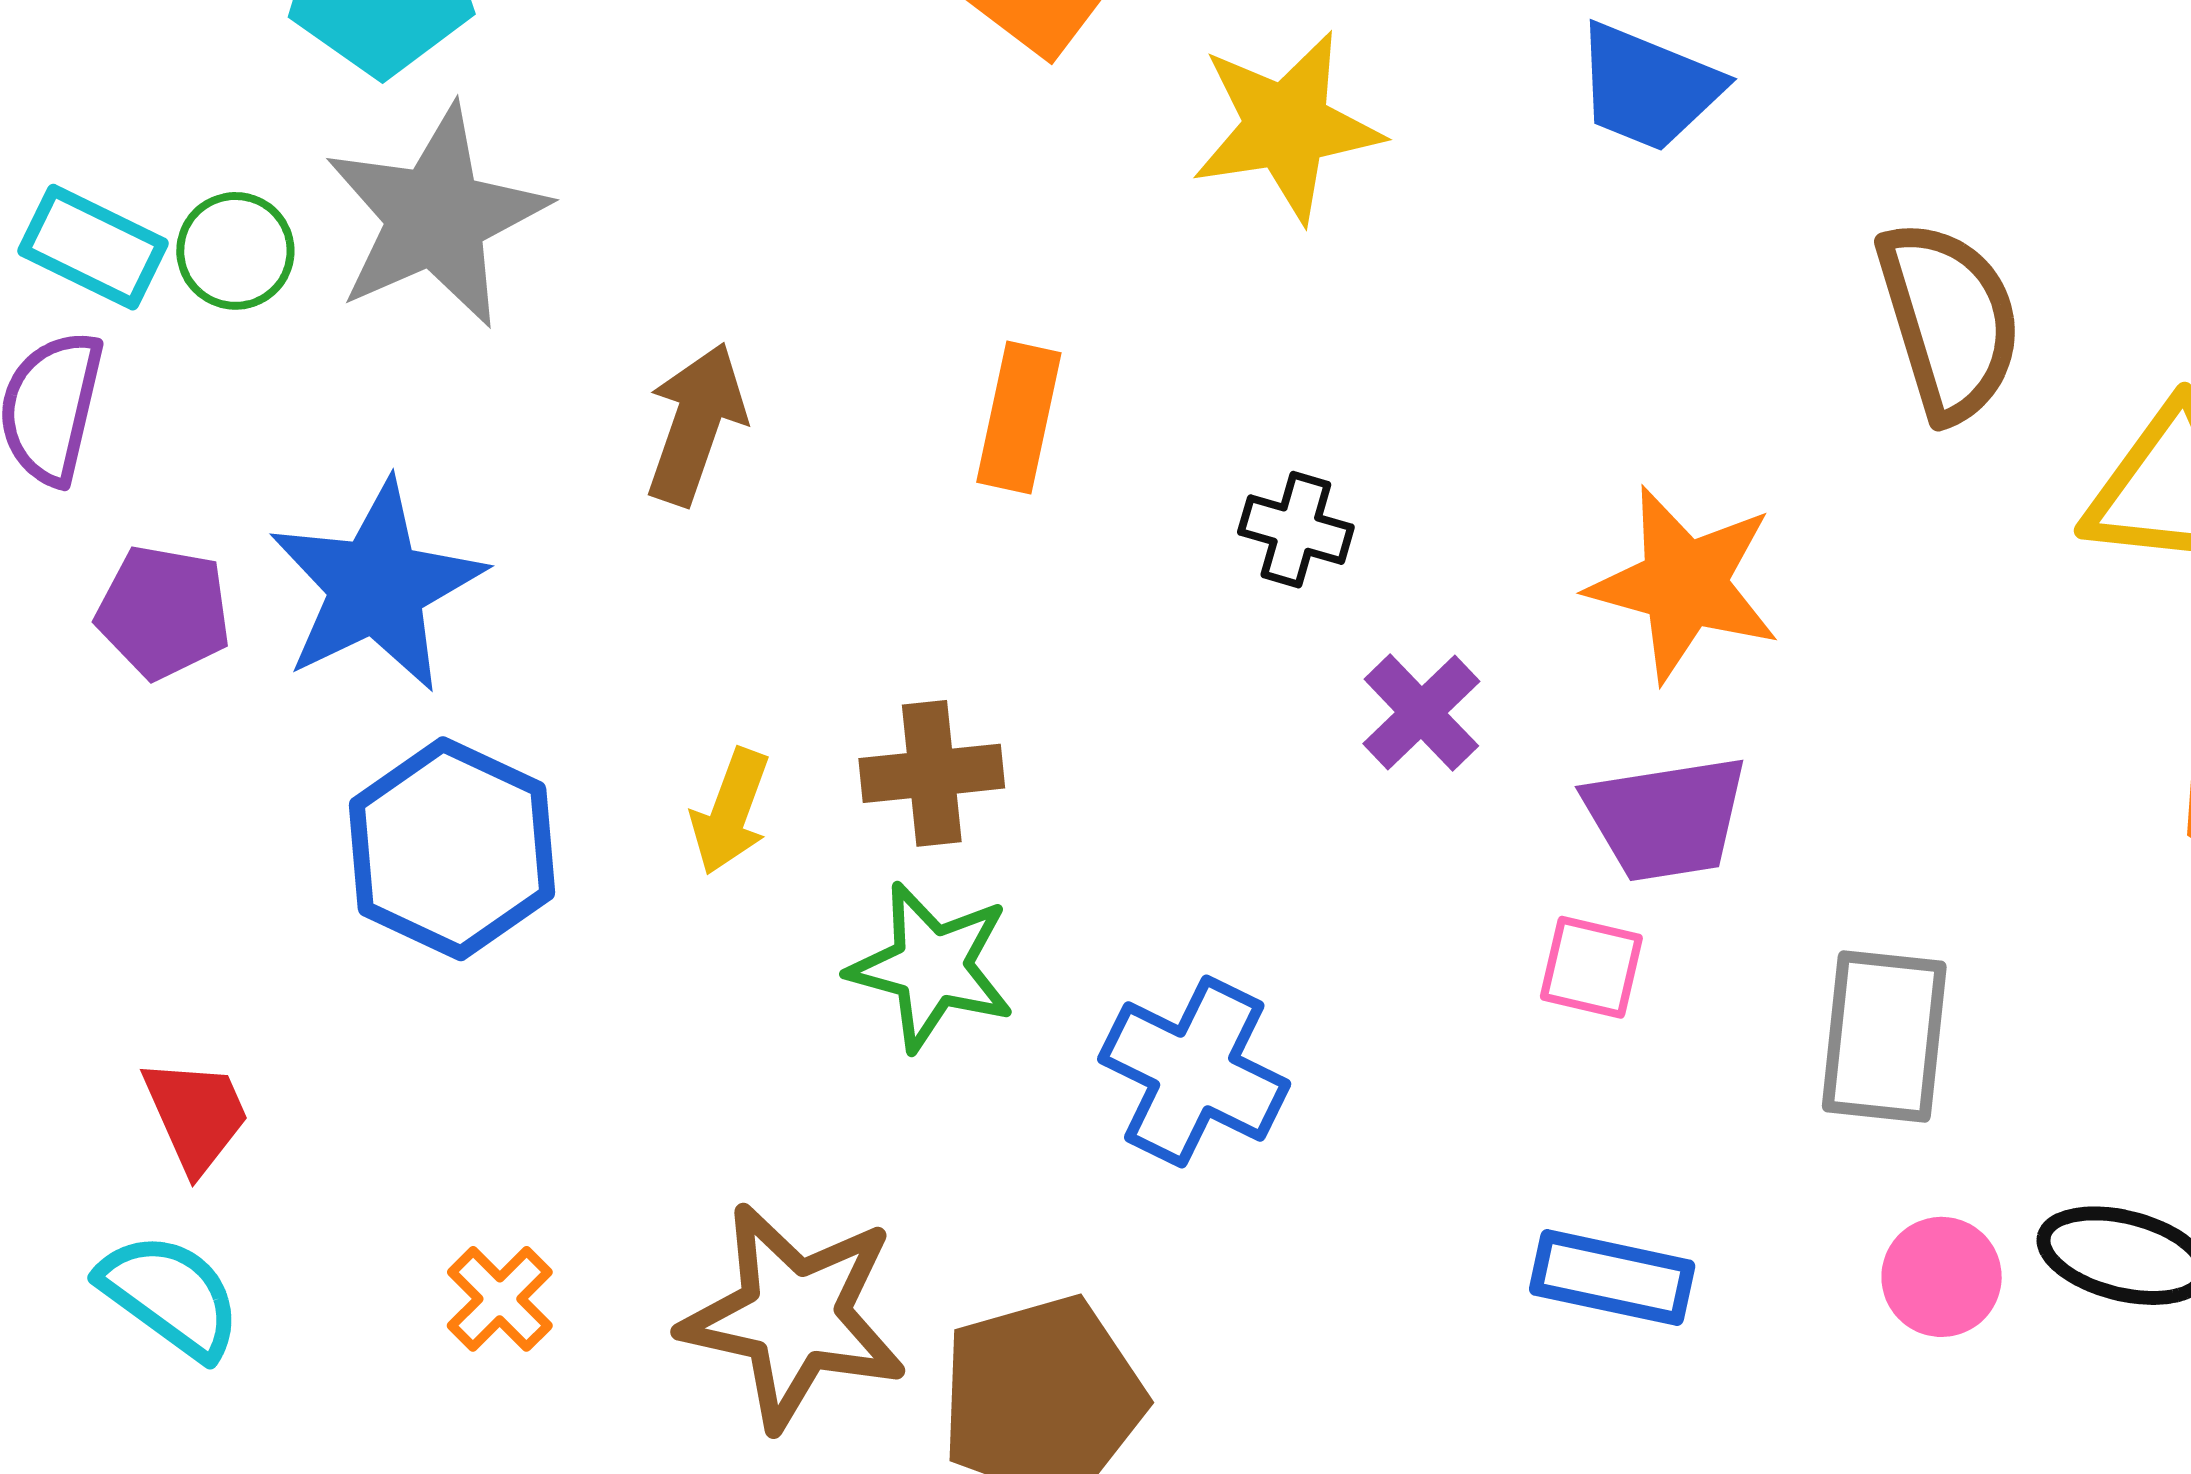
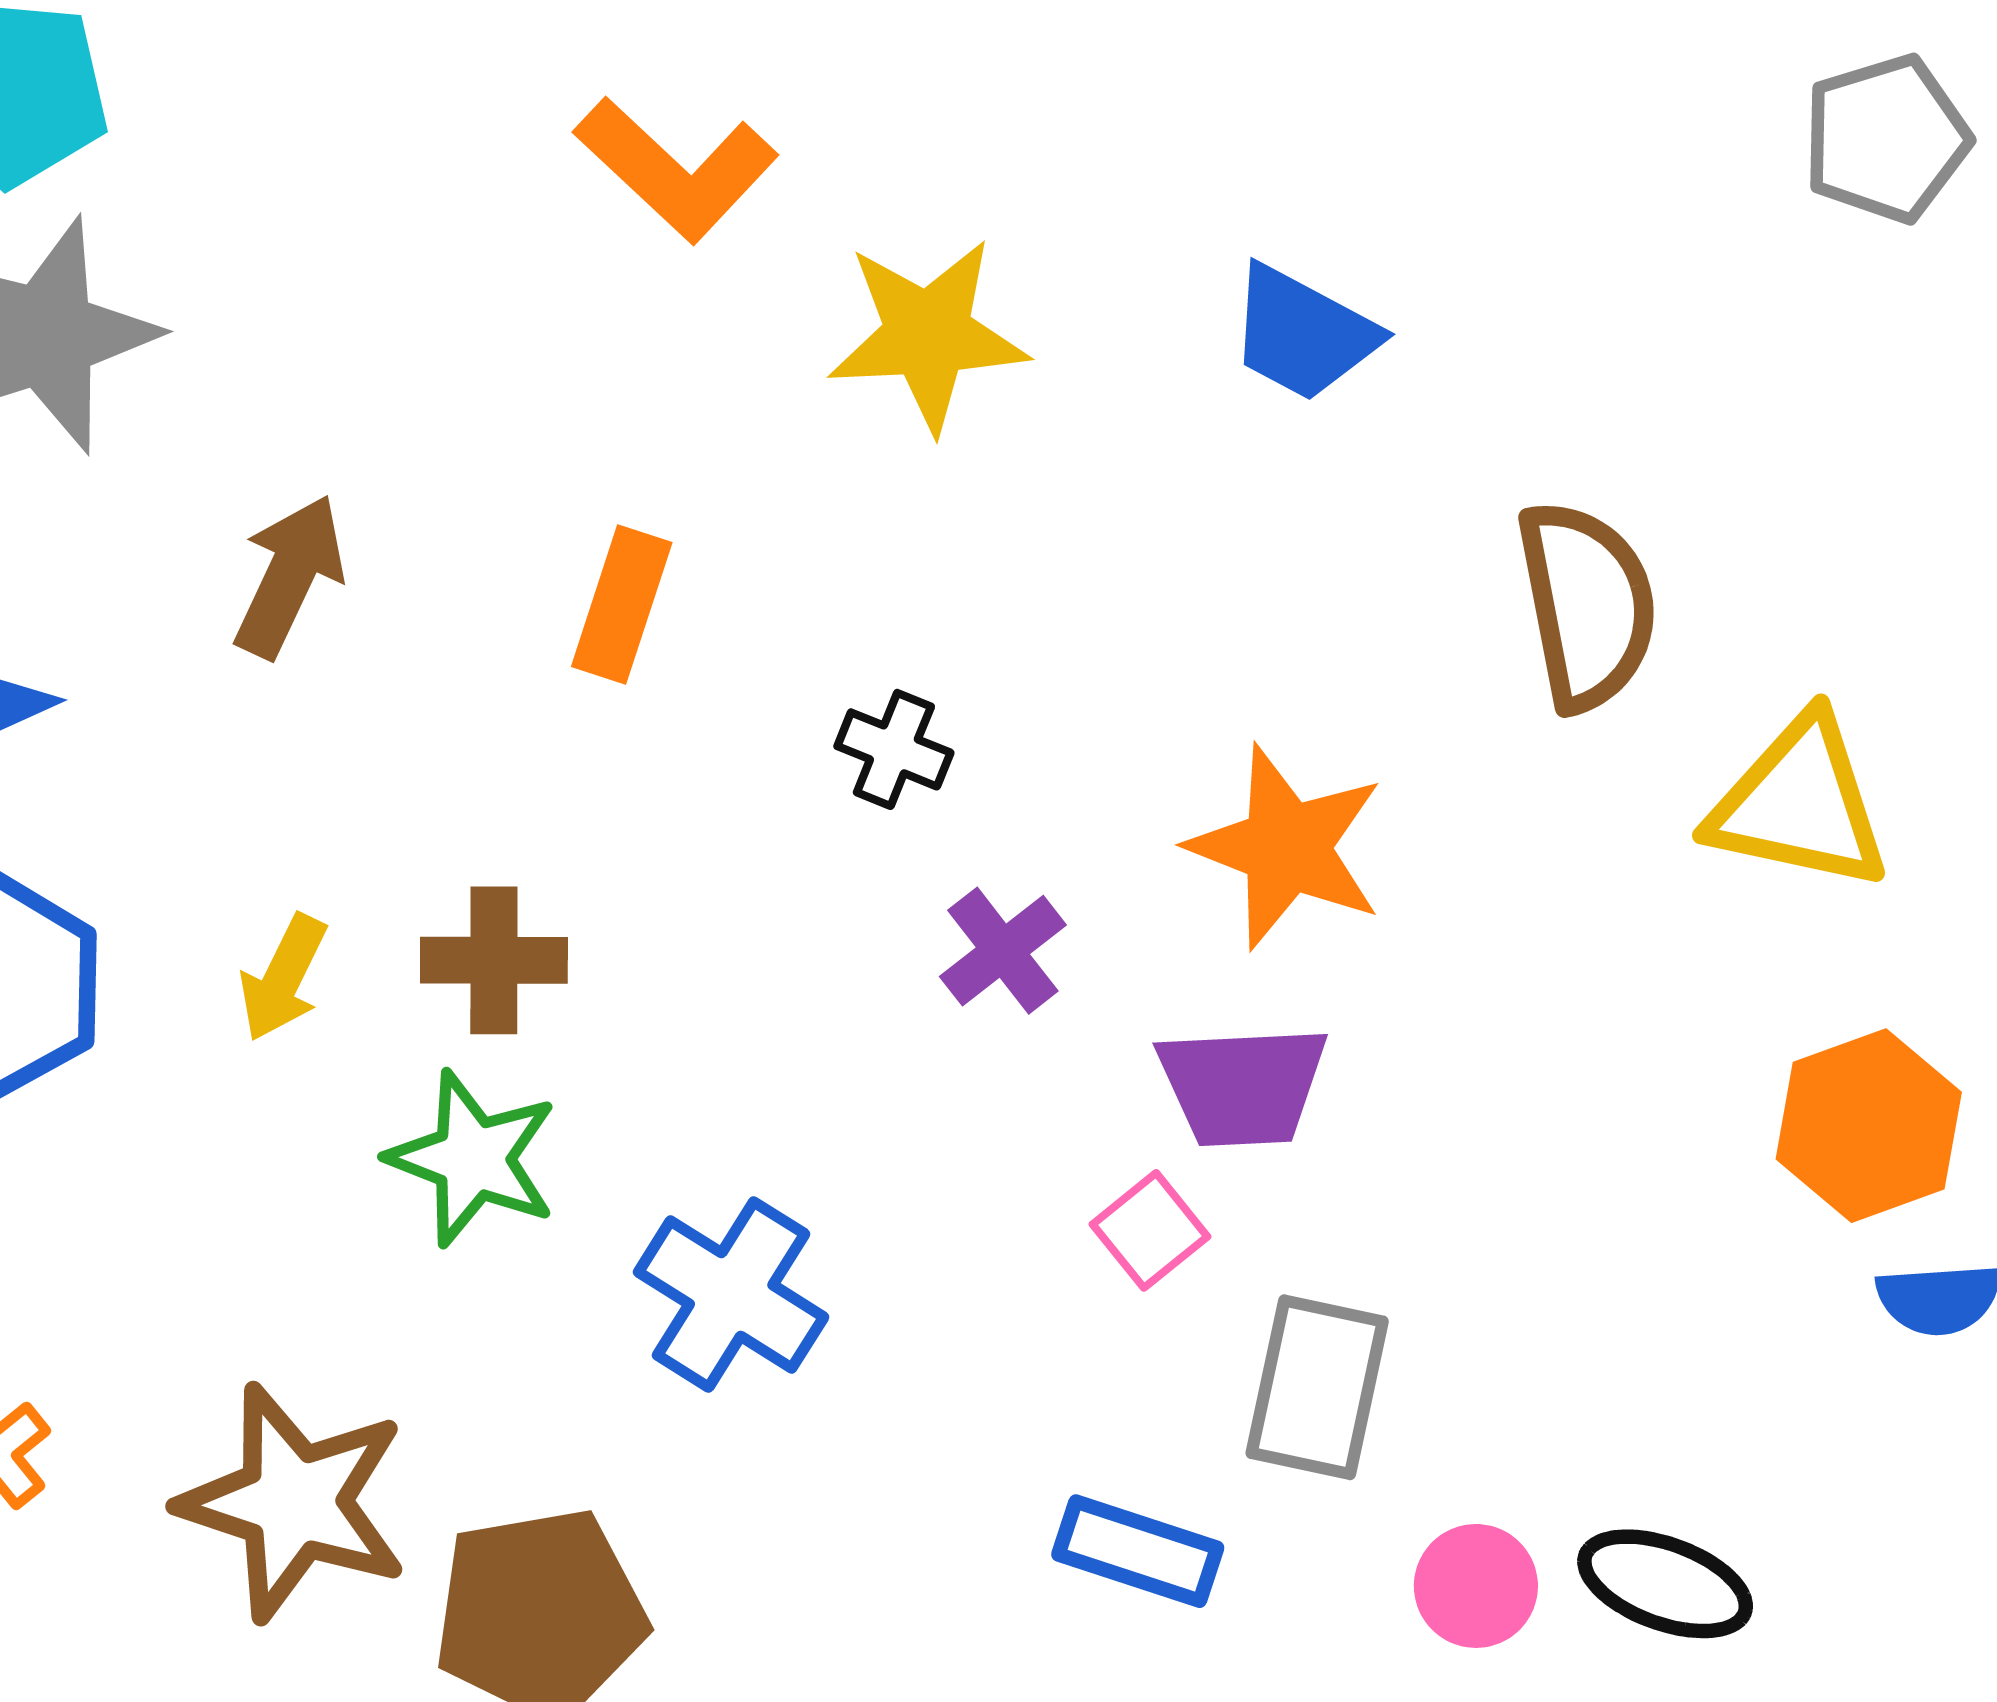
pink square: (1591, 967) -> (1150, 1230), turned 32
gray rectangle: (1884, 1037) -> (1317, 1387), moved

